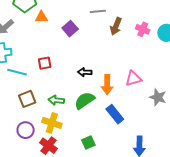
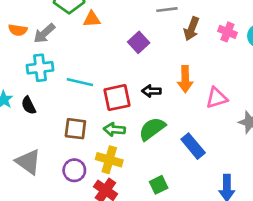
purple square: (70, 29) -> (139, 42), moved
red square: (45, 63) -> (117, 98), moved, size x1.5
cyan line: (17, 72) -> (80, 82), moved
orange arrow: (107, 85) -> (185, 79), moved
brown square: (27, 99) -> (75, 129), turned 30

